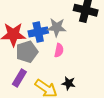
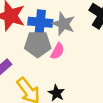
gray pentagon: (27, 52) -> (38, 44), moved

